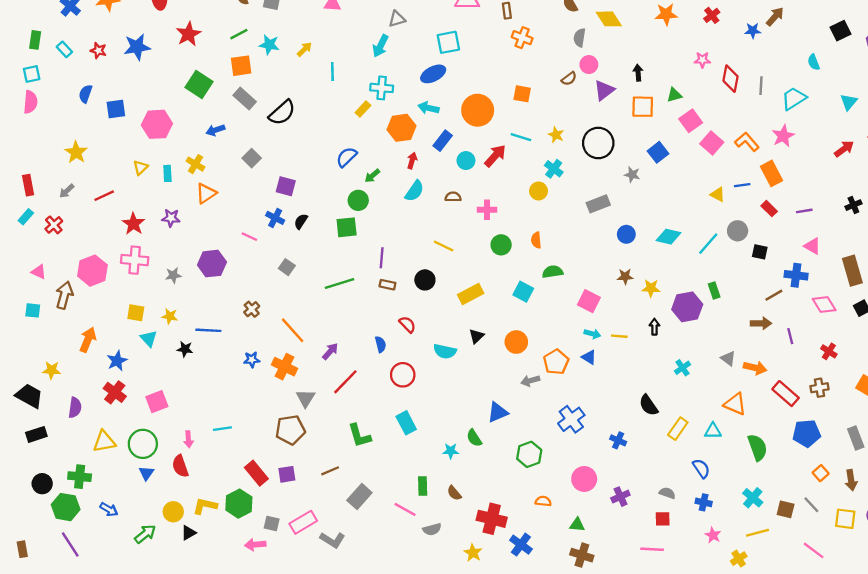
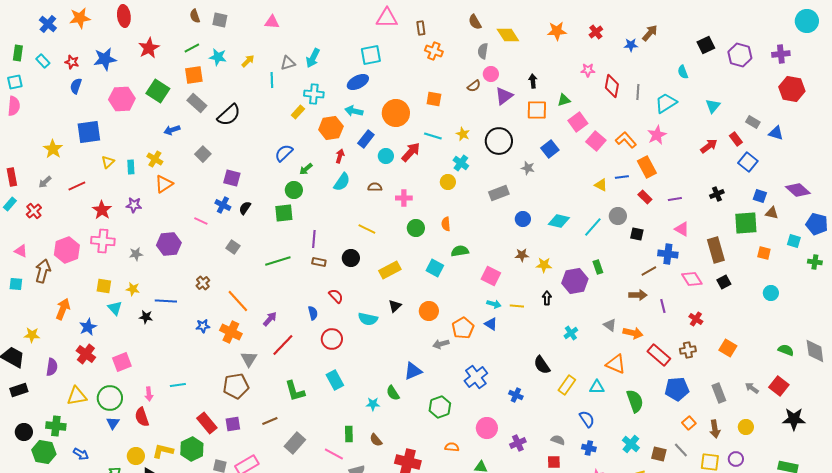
gray triangle: (397, 19) -> (288, 63), moved
blue semicircle: (85, 94) -> (76, 86), moved
blue square: (116, 109) -> (89, 132), moved, size x1.4
pink hexagon: (157, 124) -> (122, 99), moved

